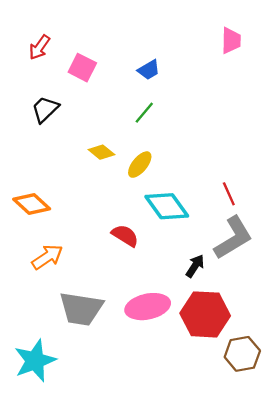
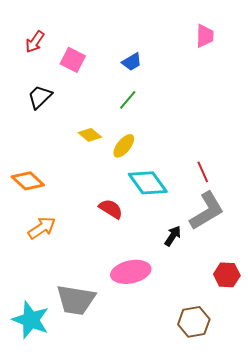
gray trapezoid: (81, 309) -> (76, 300), moved
red hexagon: (205, 314) -> (227, 275), moved, size x0.6
brown hexagon: (242, 354) -> (194, 322), moved
cyan star: (35, 361) -> (31, 320), turned -30

